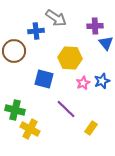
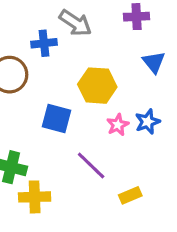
purple cross: (95, 26) -> (137, 17), moved
yellow rectangle: (91, 128) -> (130, 195), turned 32
yellow cross: (30, 129) -> (35, 197), turned -30

